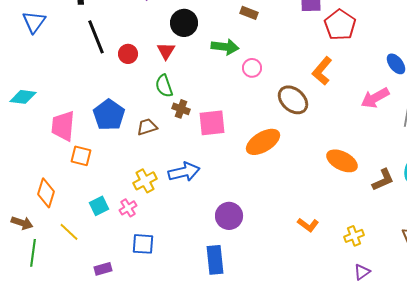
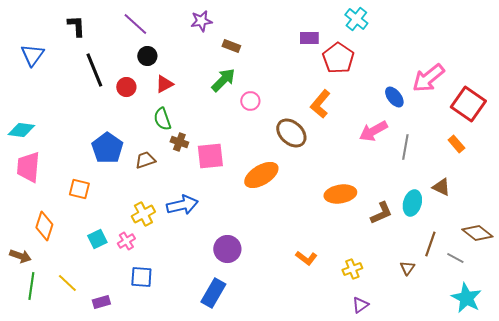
brown rectangle: (249, 13) -> (231, 46), moved
black circle: (184, 23) -> (147, 56), moved, size x0.7
green arrow: (225, 47) -> (223, 80), turned -52
red triangle: (166, 51) -> (164, 84), turned 30
pink trapezoid: (63, 126) -> (28, 167), moved
orange ellipse: (342, 161) -> (340, 194), turned -36
yellow line: (69, 232) -> (67, 283), moved
blue rectangle: (215, 260) -> (213, 293), turned 36

